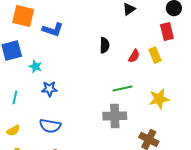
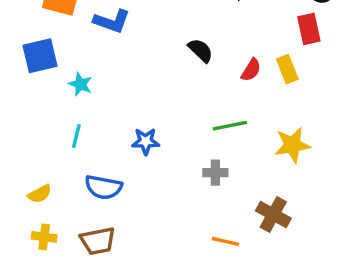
black semicircle: (105, 45) -> (201, 50), turned -49
blue star: (49, 89) -> (146, 141), moved
cyan line: (15, 97) -> (76, 136), moved
gray cross: (115, 116) -> (215, 173), size x0.6

